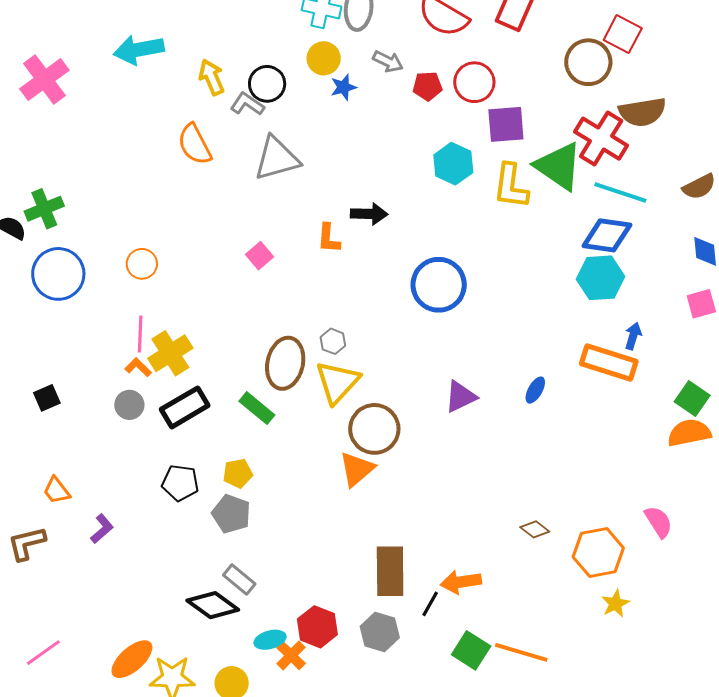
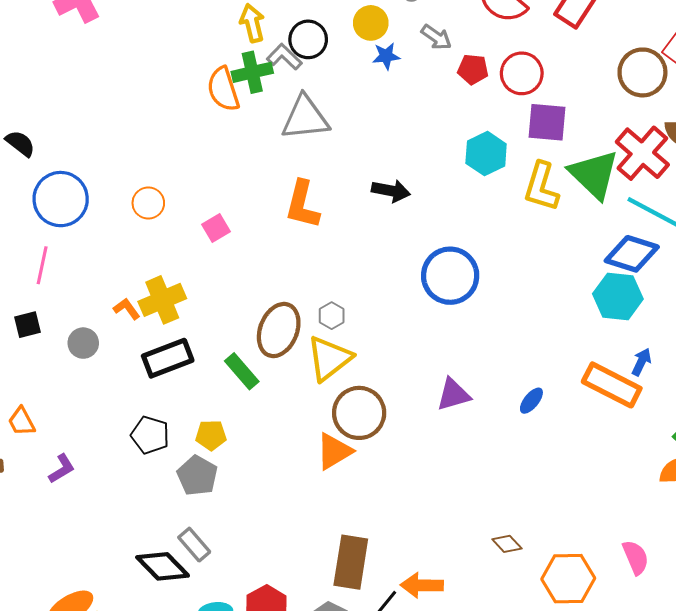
green cross: (44, 209) -> (252, 72), moved
orange L-shape: (329, 238) -> (302, 205), moved, size x1.5
pink square: (260, 256) -> (216, 228), moved
pink line: (140, 334) -> (42, 265), moved
gray circle: (129, 405) -> (83, 343), moved

